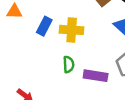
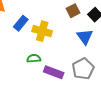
green semicircle: (69, 64) -> (34, 58), turned -104

